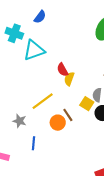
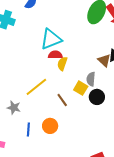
cyan triangle: (34, 50) -> (51, 39), moved
red semicircle: (62, 70) -> (55, 55), turned 120
orange circle: (58, 123) -> (50, 126), moved

